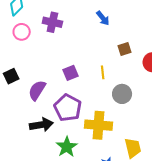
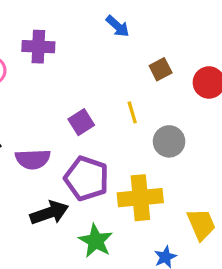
purple semicircle: (37, 90) -> (33, 159), turned -115

